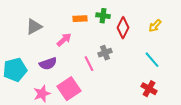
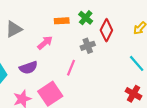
green cross: (103, 16) -> (86, 18), turned 32
gray cross: (105, 53) -> (88, 46), moved
pink line: (89, 64) -> (71, 68), turned 49

